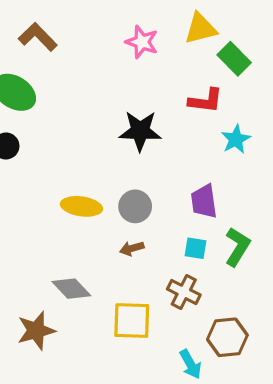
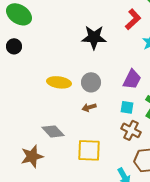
red L-shape: (206, 101) -> (133, 19), turned -50
purple trapezoid: (204, 201) -> (132, 79), turned -145
brown cross: (184, 292) -> (131, 130), moved

